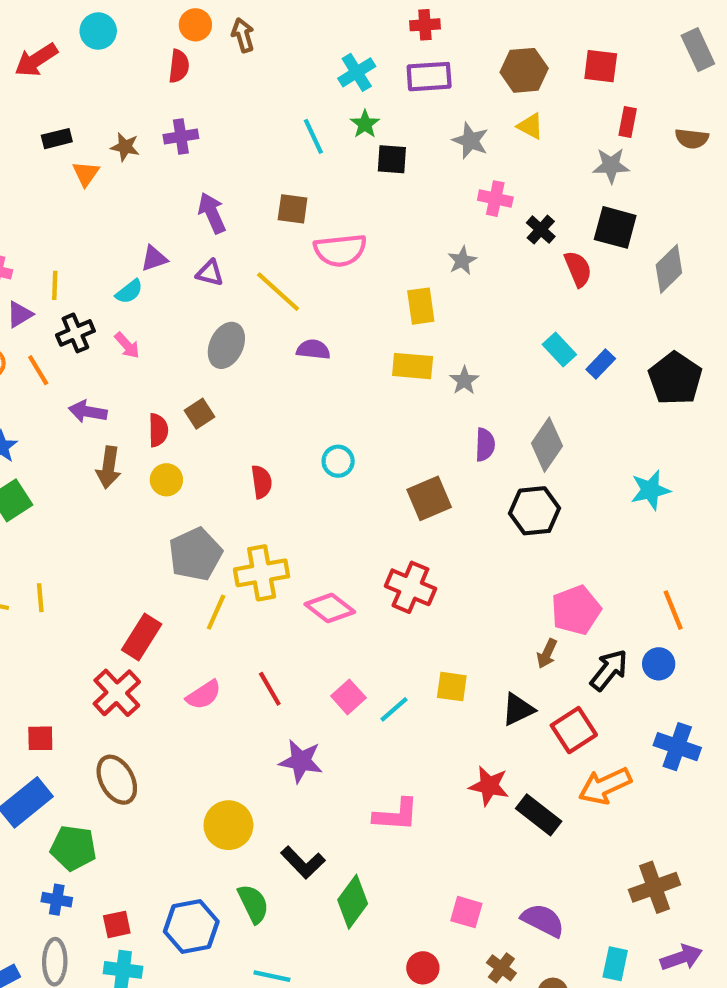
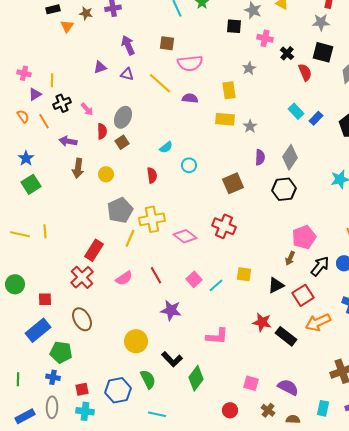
black square: (392, 159) -> (234, 26), moved
cyan semicircle: (129, 292) -> (166, 147), moved
gray ellipse: (226, 345) -> (123, 117), moved
purple semicircle: (313, 350) -> (190, 98), moved
red semicircle: (158, 430) -> (102, 131), moved

